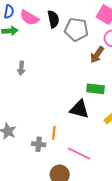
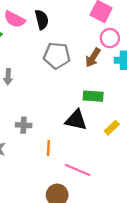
gray pentagon: (76, 30) -> (57, 56), moved
gray cross: (39, 144) -> (24, 125), moved

